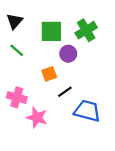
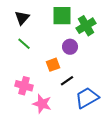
green square: (51, 31) -> (62, 16), moved
blue trapezoid: (87, 111) -> (87, 98), turned -45

